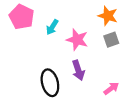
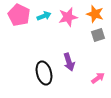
cyan arrow: (52, 27) -> (44, 16), moved, turned -144
pink star: (77, 40) -> (68, 17), moved, turned -30

